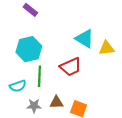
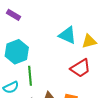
red trapezoid: (71, 67) -> (80, 68), moved

